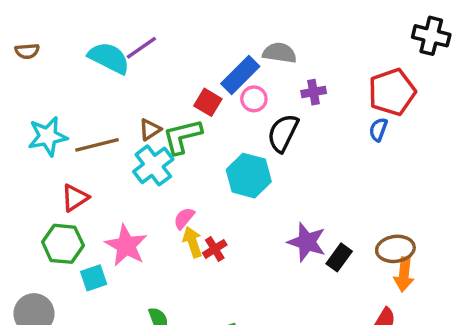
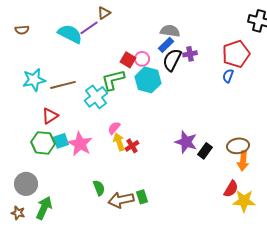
blue rectangle: (240, 75) -> (166, 45), moved, size x0.7
pink circle: (254, 99) -> (142, 59), moved
brown triangle: (150, 130) -> (104, 13), moved
black semicircle: (283, 133) -> (172, 60), moved
cyan hexagon: (249, 176) -> (148, 80), moved
cyan square: (94, 278) -> (61, 141), moved

